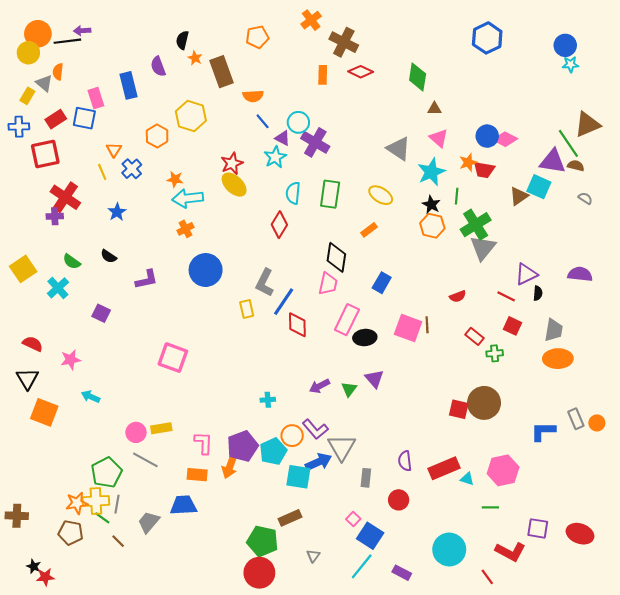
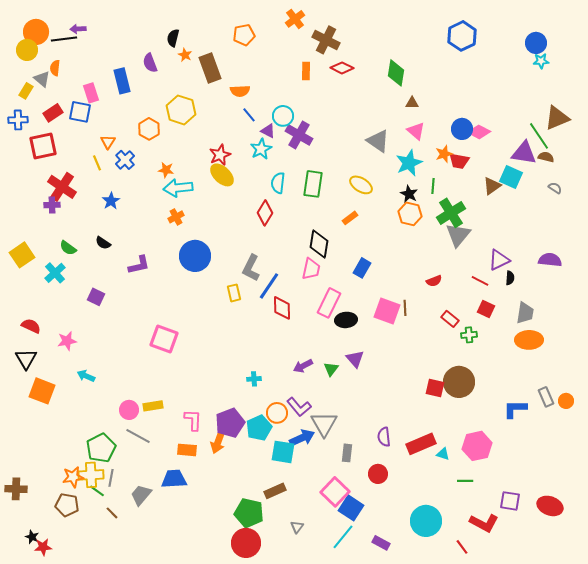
pink square: (353, 519) -> (335, 492), size x2.0

